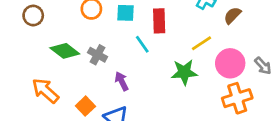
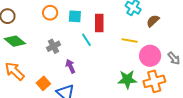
yellow line: (201, 43) -> (130, 40), turned 42
green diamond: (65, 51) -> (15, 41), moved
gray cross: (98, 55) -> (54, 46), turned 32
green star: (184, 72) -> (127, 79), moved

